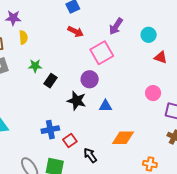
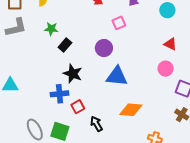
pink square: (102, 53) -> (119, 23), size x0.6
red triangle: (161, 57) -> (170, 44), moved
black star: (77, 101) -> (73, 74), moved
blue triangle: (105, 106) -> (117, 76), size x1.6

